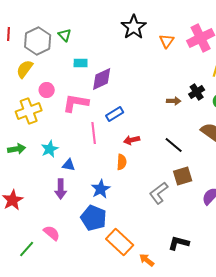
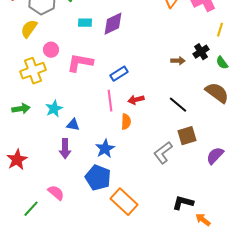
purple diamond: (102, 79) -> (113, 24), moved
pink line: (94, 133) -> (110, 101), moved
orange arrow: (147, 260) -> (203, 220), moved

